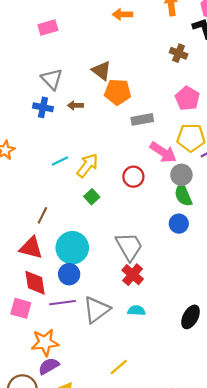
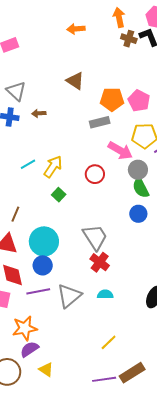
brown cross: (179, 53) -> (129, 39), moved
brown triangle: (101, 71) -> (75, 81), moved
orange pentagon: (118, 92) -> (112, 99), moved
yellow line: (119, 367) -> (109, 342), moved

